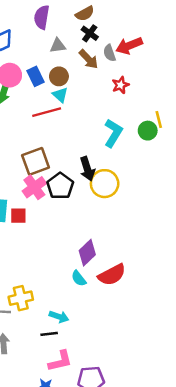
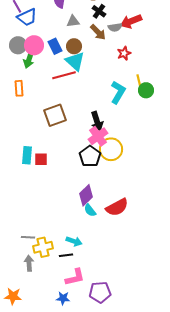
gray semicircle: (109, 53) -> (115, 27), turned -80
cyan triangle: (60, 95) -> (75, 61), size x1.5
yellow line: (159, 120) -> (139, 81), moved
yellow circle: (105, 184) -> (111, 149), moved
black pentagon: (60, 186) -> (90, 156), moved
pink cross: (34, 187) -> (98, 136), moved
purple diamond: (87, 253) -> (86, 195), moved
yellow cross: (21, 298) -> (43, 247), moved

